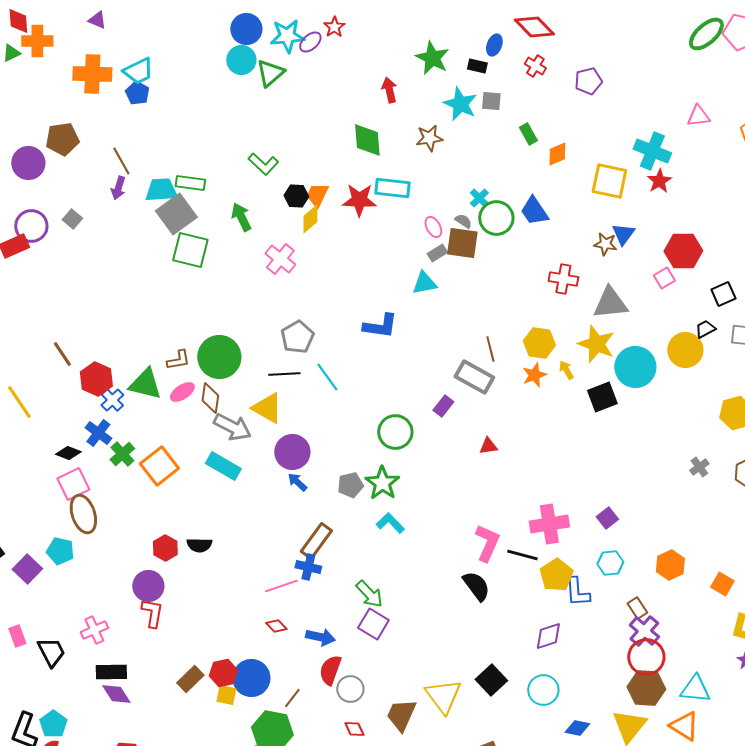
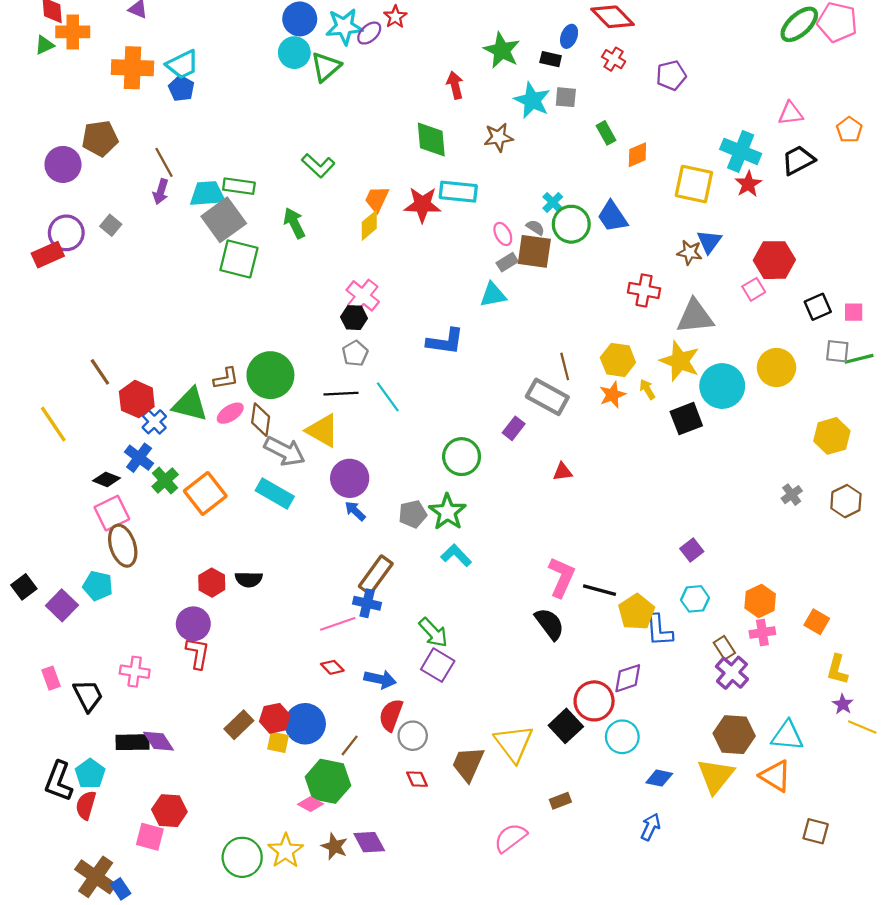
black hexagon: (296, 196) -> (354, 318), moved
pink cross: (280, 259) -> (363, 296), moved
black trapezoid: (705, 329) -> (798, 160), moved, size x1.5
gray pentagon: (297, 337) -> (355, 353), size x0.7
pink cross: (549, 524) -> (762, 633), moved, size x0.6
pink cross: (94, 630) -> (135, 672), turned 32
red circle: (646, 657) -> (594, 701), moved
black rectangle: (111, 672) -> (132, 742), moved

